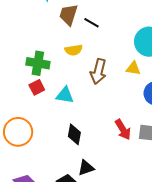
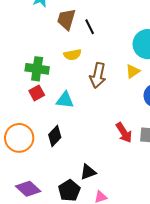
black line: (91, 23) -> (90, 27), turned 35
yellow triangle: (133, 68) -> (133, 71), turned -42
black diamond: (74, 134) -> (55, 136), moved, turned 35

